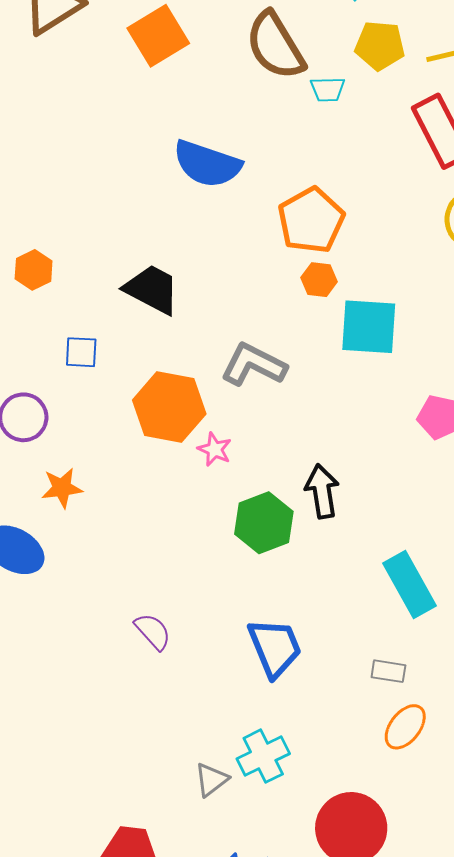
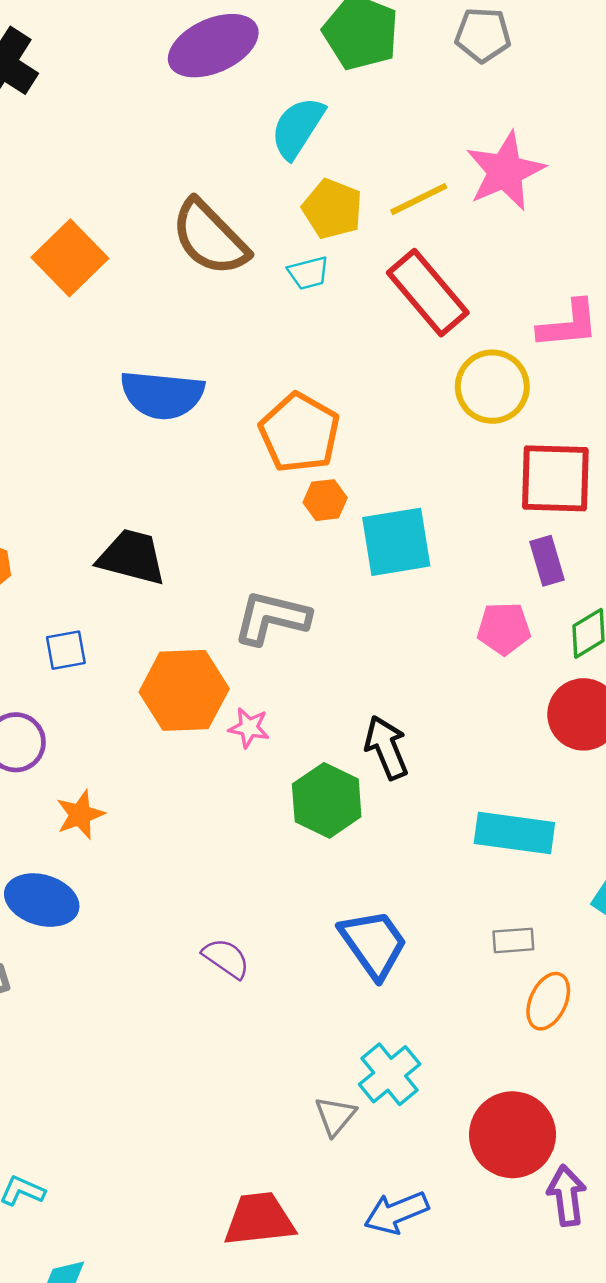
yellow pentagon: (380, 46) -> (332, 209), turned 30
cyan trapezoid: (328, 89) -> (308, 273), moved
cyan rectangle: (409, 584) -> (514, 833), turned -40

